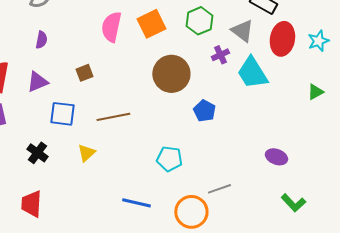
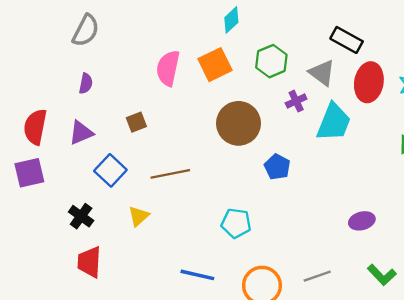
cyan trapezoid: (252, 73) -> (334, 122), turned -126
blue square: (62, 114) -> (110, 170), turned 36
purple ellipse: (276, 157) -> (362, 221), turned -35
gray line: (219, 189) -> (317, 276), moved
red trapezoid: (31, 204) -> (89, 262), moved

